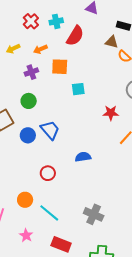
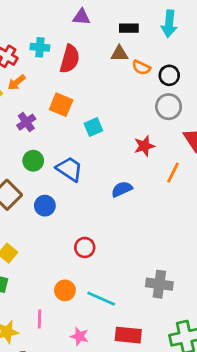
cyan cross: (56, 21) -> (40, 47), turned 32
orange arrow: (40, 49) -> (17, 82), moved
orange square: (60, 67) -> (61, 105), turned 36
blue trapezoid: (50, 130) -> (69, 169), moved
blue semicircle: (83, 157) -> (122, 189), moved

